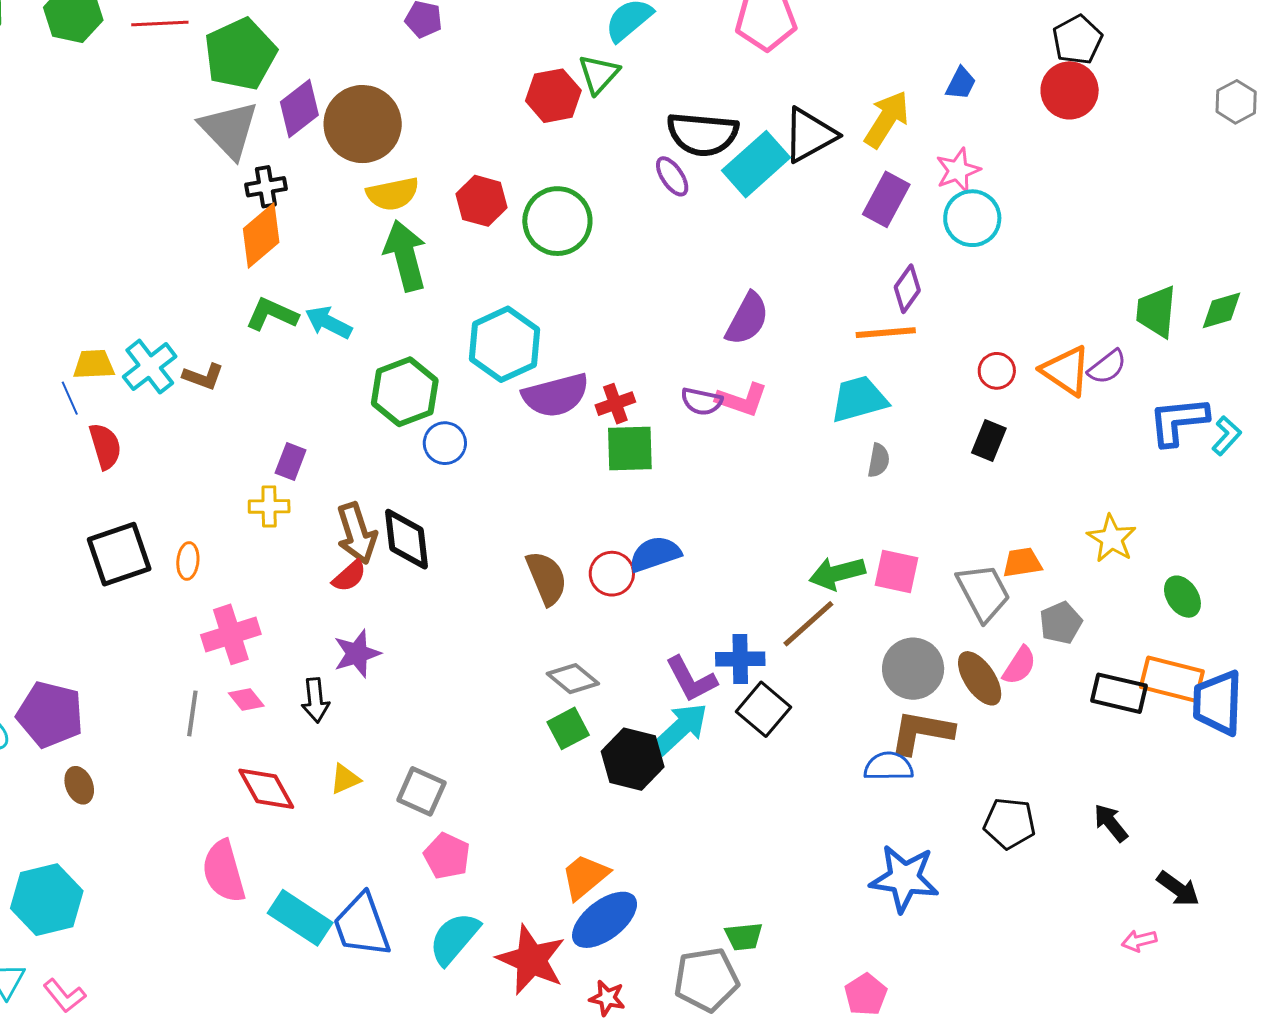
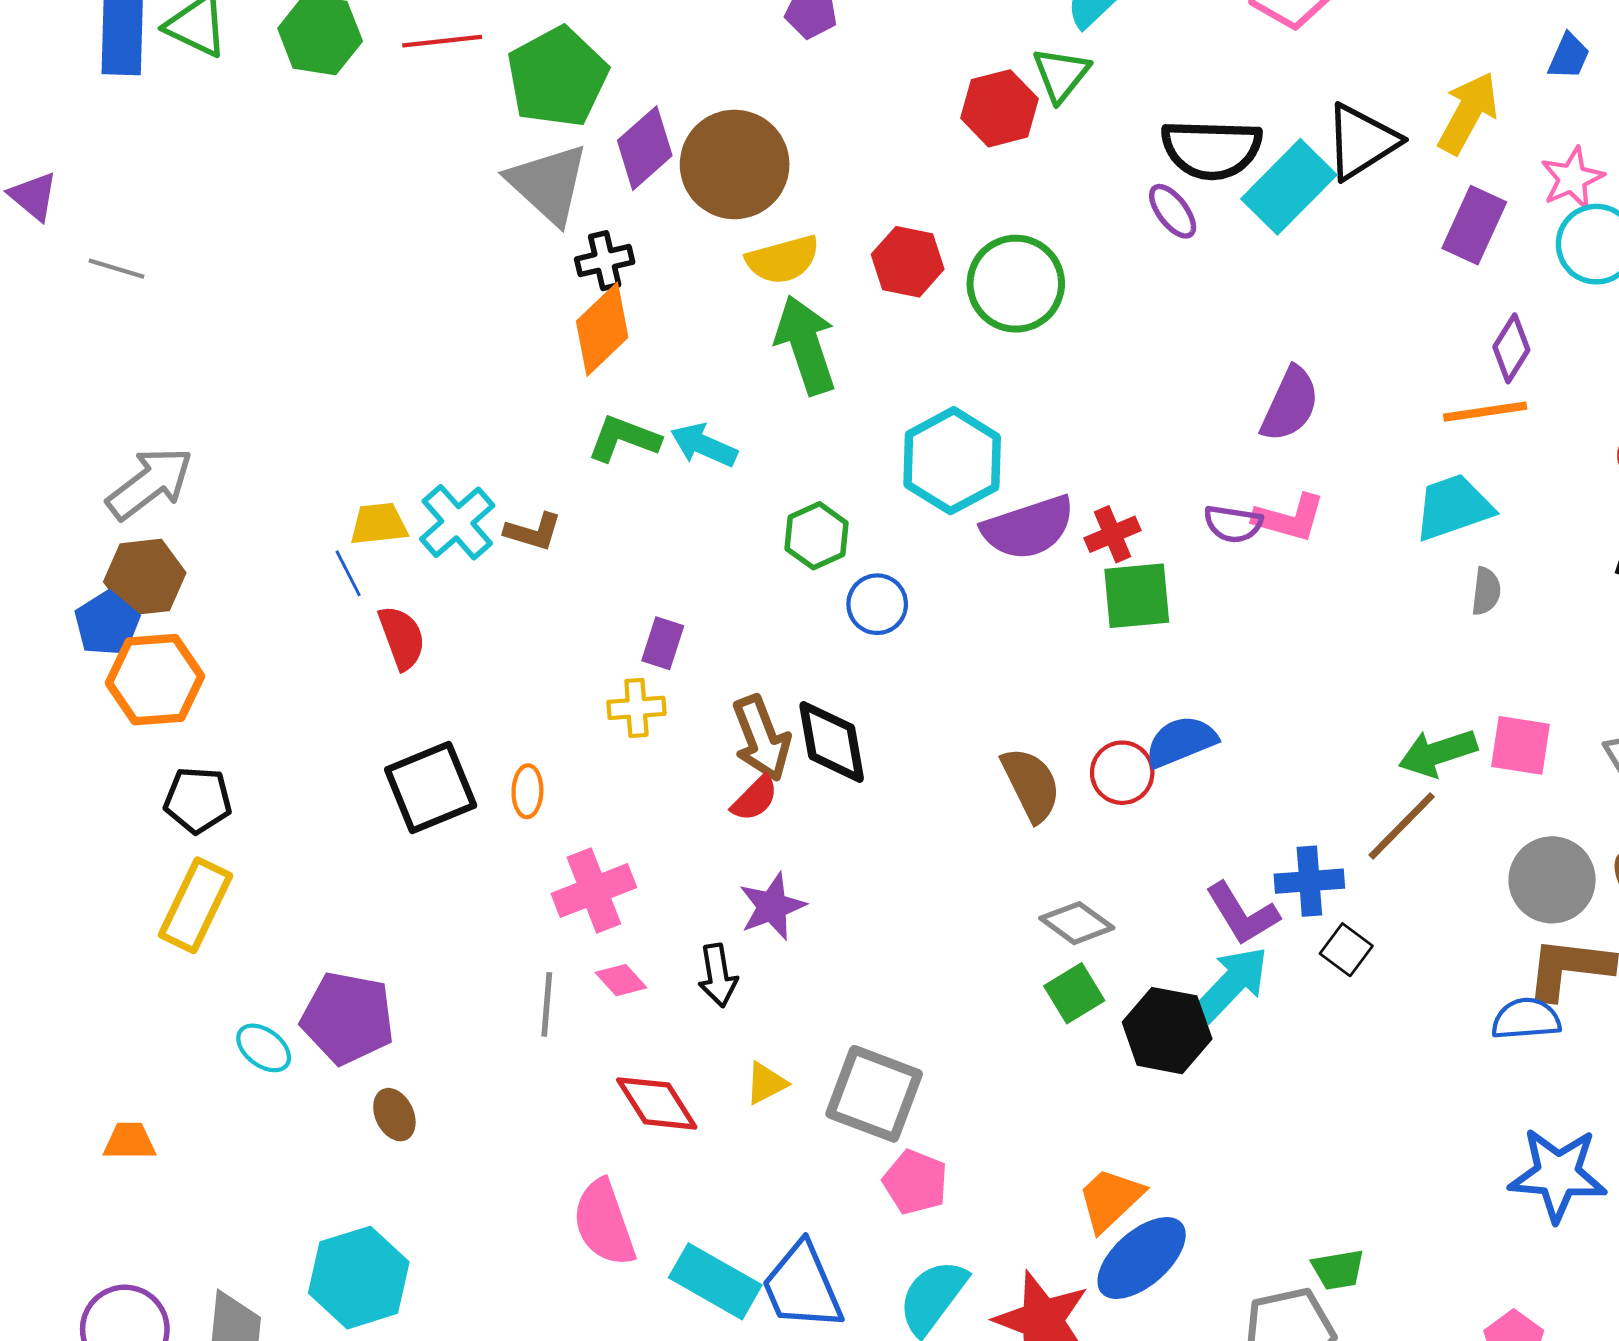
green hexagon: (405, 392) -> (816, 536), size x0.7
black square: (764, 709) -> (1346, 950), size x0.7
gray square: (421, 791) -> (874, 1094), size x1.4

